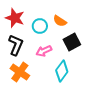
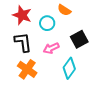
orange semicircle: (60, 21) -> (64, 10), moved
black L-shape: (16, 45) -> (23, 42), turned -30

